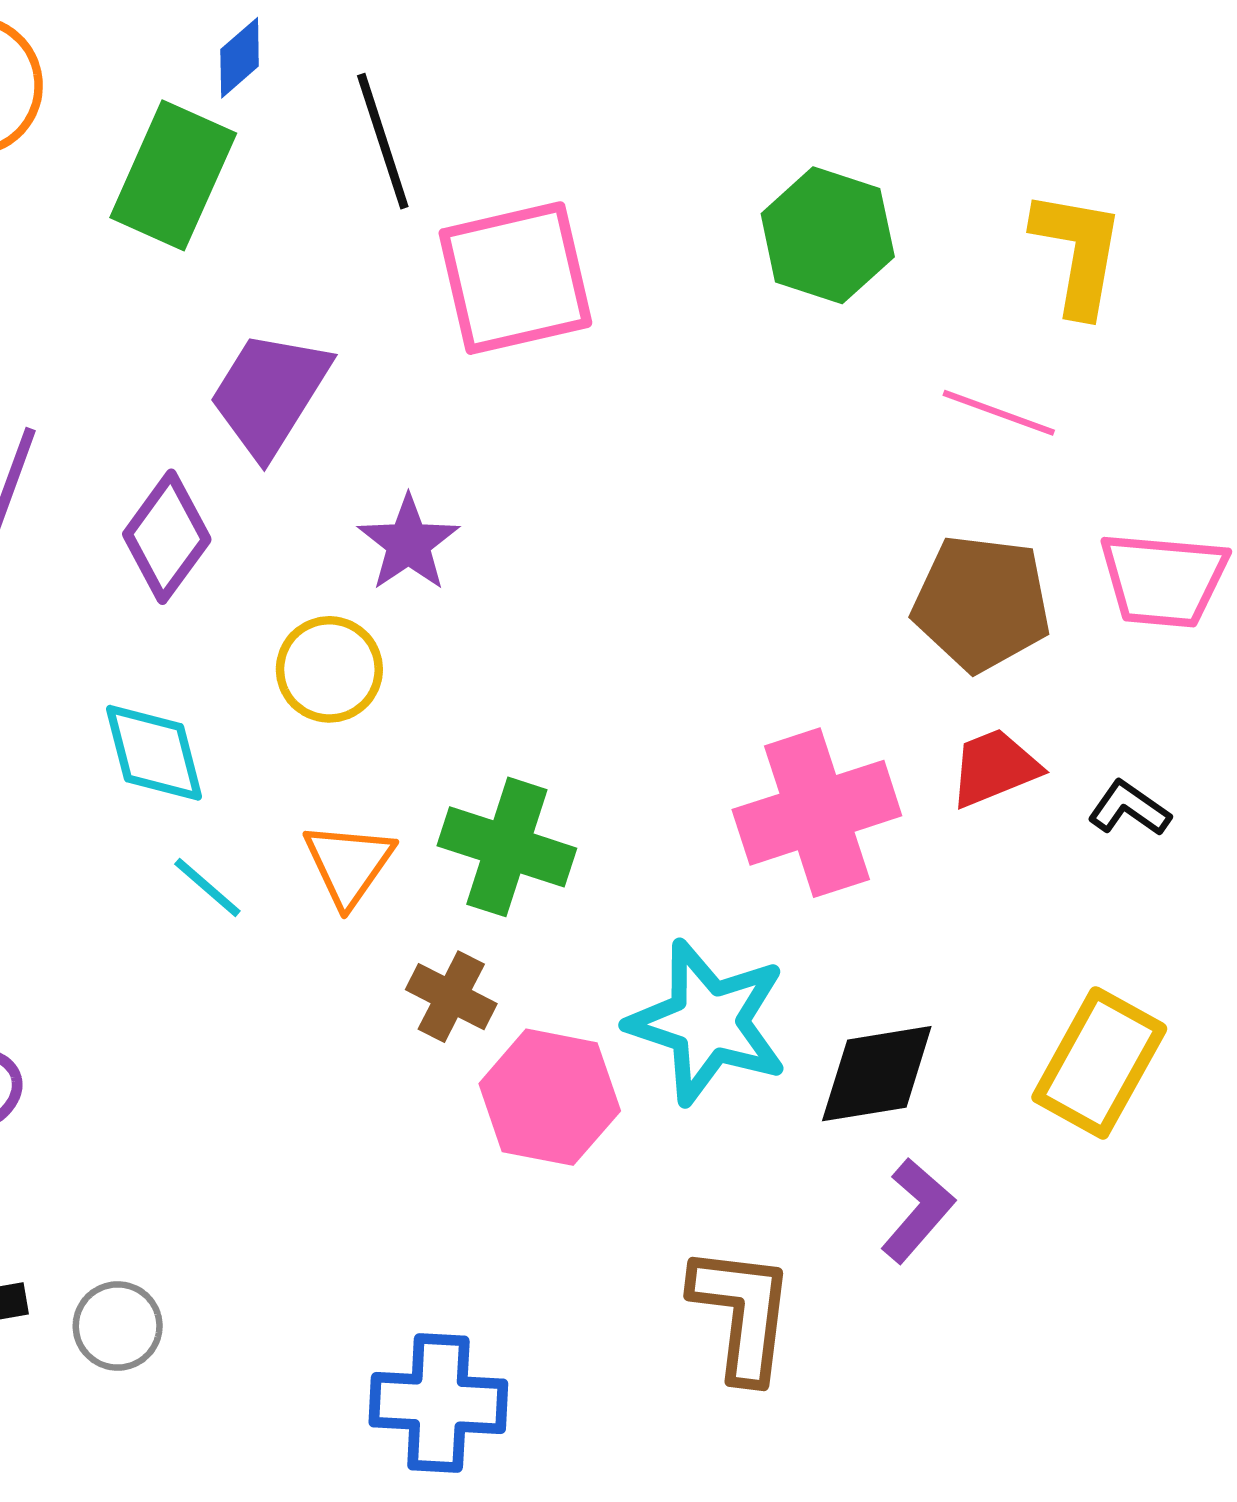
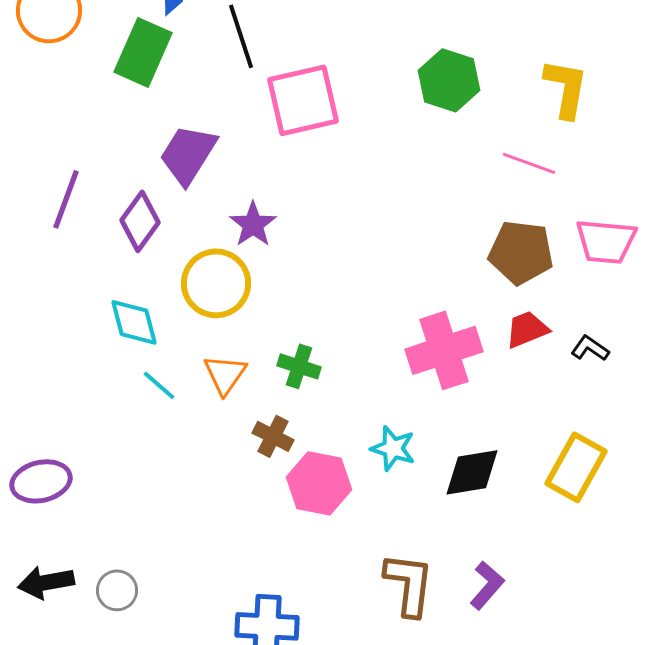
yellow circle: (329, 669) -> (216, 283), size x1.4
green cross: (507, 847) -> (299, 366), size x0.7
cyan star: (708, 1022) -> (393, 448), size x0.6
purple L-shape: (917, 1210) -> (487, 585), moved

